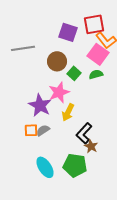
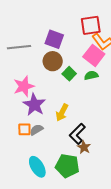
purple square: (68, 32) -> (54, 39), moved
pink star: (59, 92) -> (24, 86), moved

